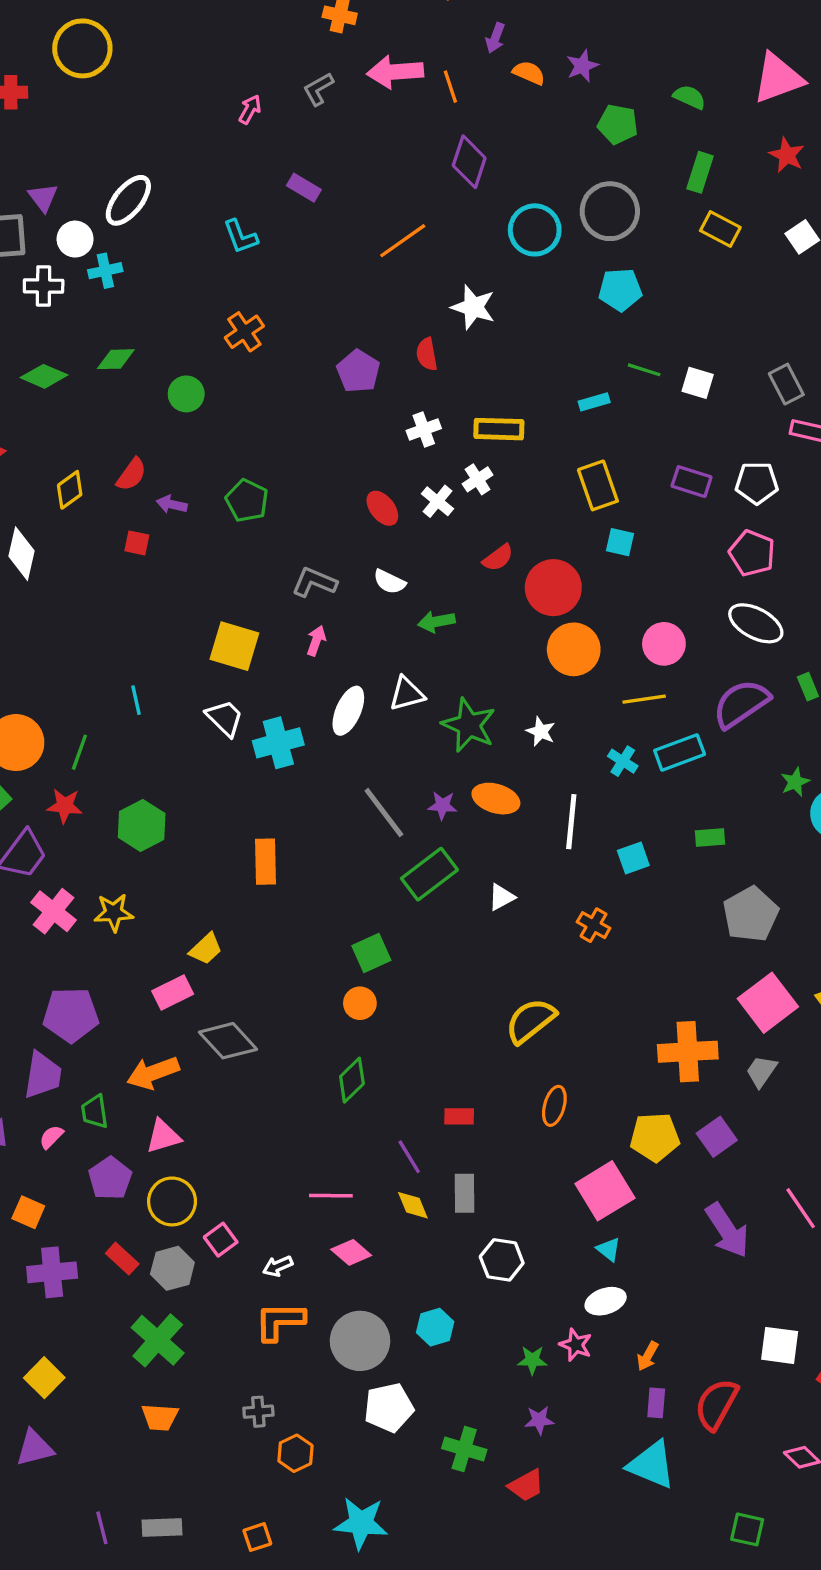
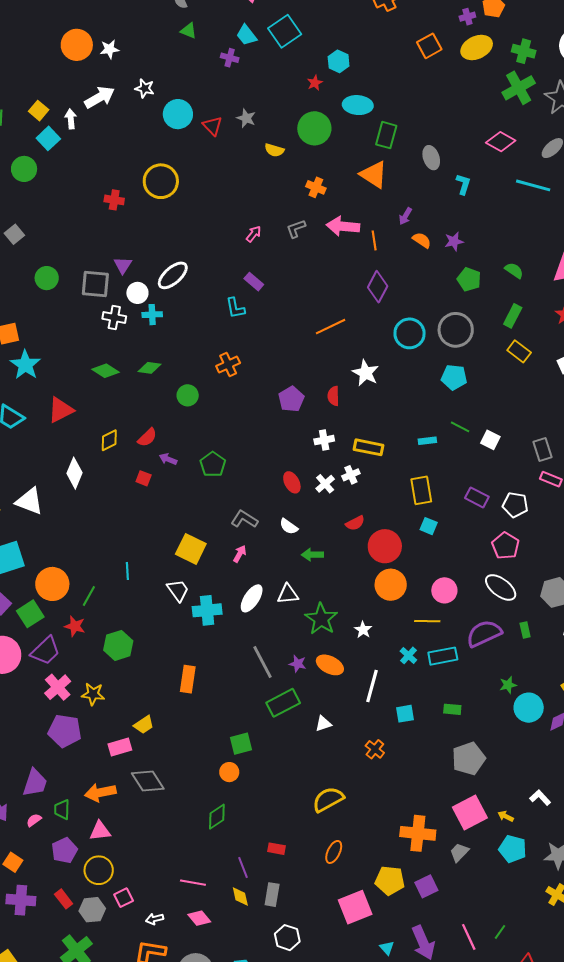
purple rectangle: (304, 188) -> (254, 282), moved
purple pentagon: (71, 1015) -> (65, 731), moved
cyan triangle: (609, 1249) -> (387, 948), moved

